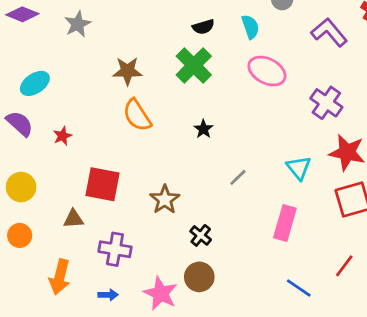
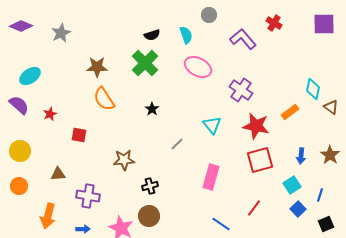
cyan triangle: (299, 168) -> (212, 125), moved
red square: (103, 184) -> (79, 135), moved, size x0.6
brown star: (165, 200) -> (124, 160), turned 30
black cross: (201, 235) -> (150, 186), turned 35

